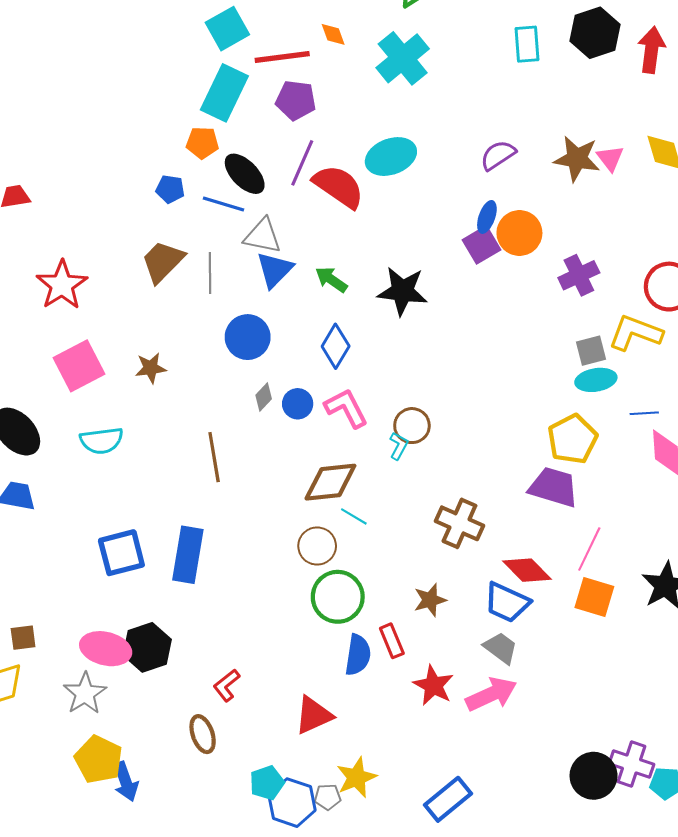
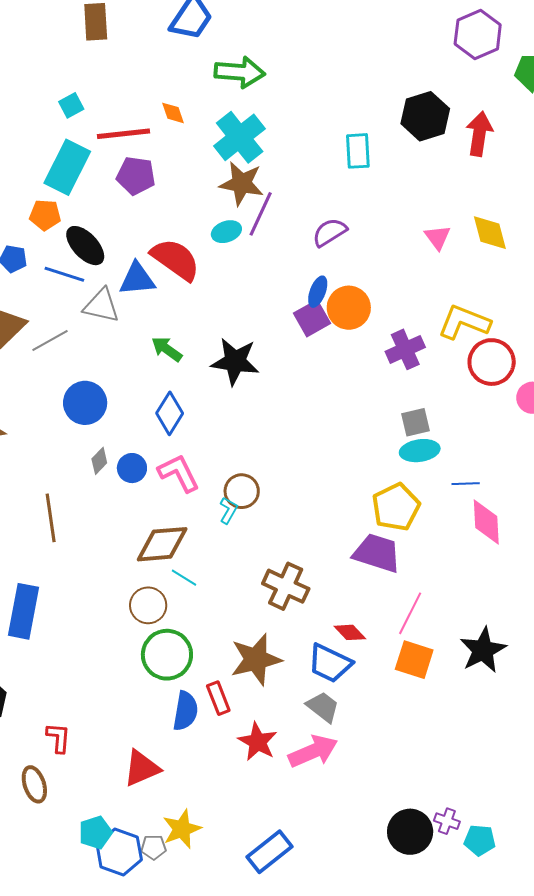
cyan square: (227, 29) -> (71, 105), size x0.6
cyan rectangle: (527, 44) -> (358, 151), moved
cyan ellipse: (391, 157) -> (226, 232), size x0.6
brown star: (577, 159) -> (242, 184), moved
purple line: (302, 163) -> (261, 214), moved
blue triangle: (275, 270) -> (137, 279), moved, turned 39
gray line: (210, 273) -> (50, 340), turned 60
yellow L-shape: (635, 333) -> (464, 322), moved
red diamond: (527, 570) -> (350, 632), size x0.7
brown star: (430, 600) -> (256, 659), size x1.6
red L-shape: (227, 685) -> (58, 738), turned 132
purple cross: (631, 764) -> (447, 821), size x0.6

